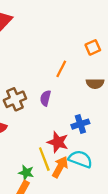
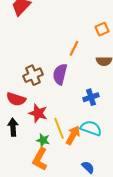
purple semicircle: (45, 98) -> (60, 74), size x1.5
red star: (58, 142) -> (38, 113), moved

